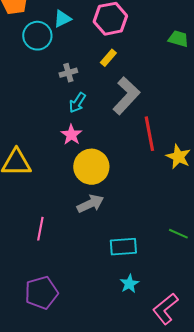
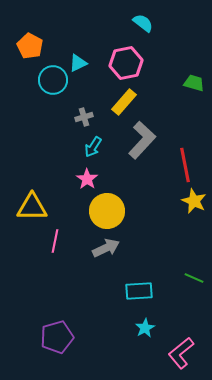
yellow rectangle: (108, 58) -> (124, 102), size x1.5
red line: (149, 134) -> (185, 165), moved
pink line: (40, 229) -> (55, 241), moved

